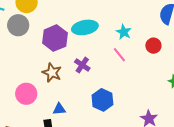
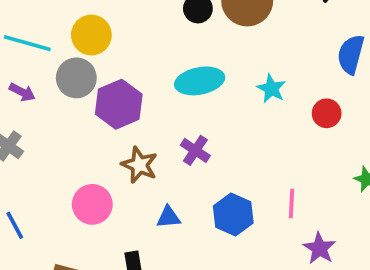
purple hexagon: (55, 38) -> (119, 104), moved
pink line: (119, 55) -> (291, 203), moved, turned 42
blue triangle: (59, 109) -> (168, 217), moved

